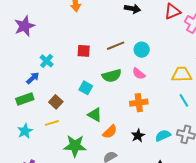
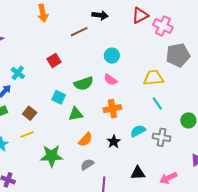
brown line: (116, 46) -> (79, 32), moved
red square: (84, 51) -> (54, 60), turned -32
green triangle: (95, 115) -> (76, 114), moved, turned -35
cyan semicircle: (163, 136) -> (138, 131), moved

